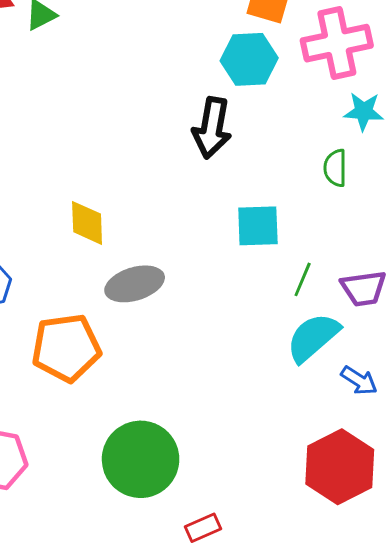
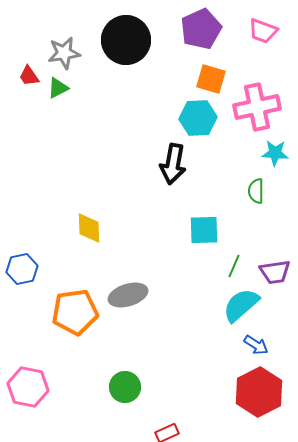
gray ellipse: (135, 284) -> (128, 295), moved
blue arrow: (359, 381) -> (256, 345), moved
green circle: (141, 459) -> (125, 387), size x0.6

